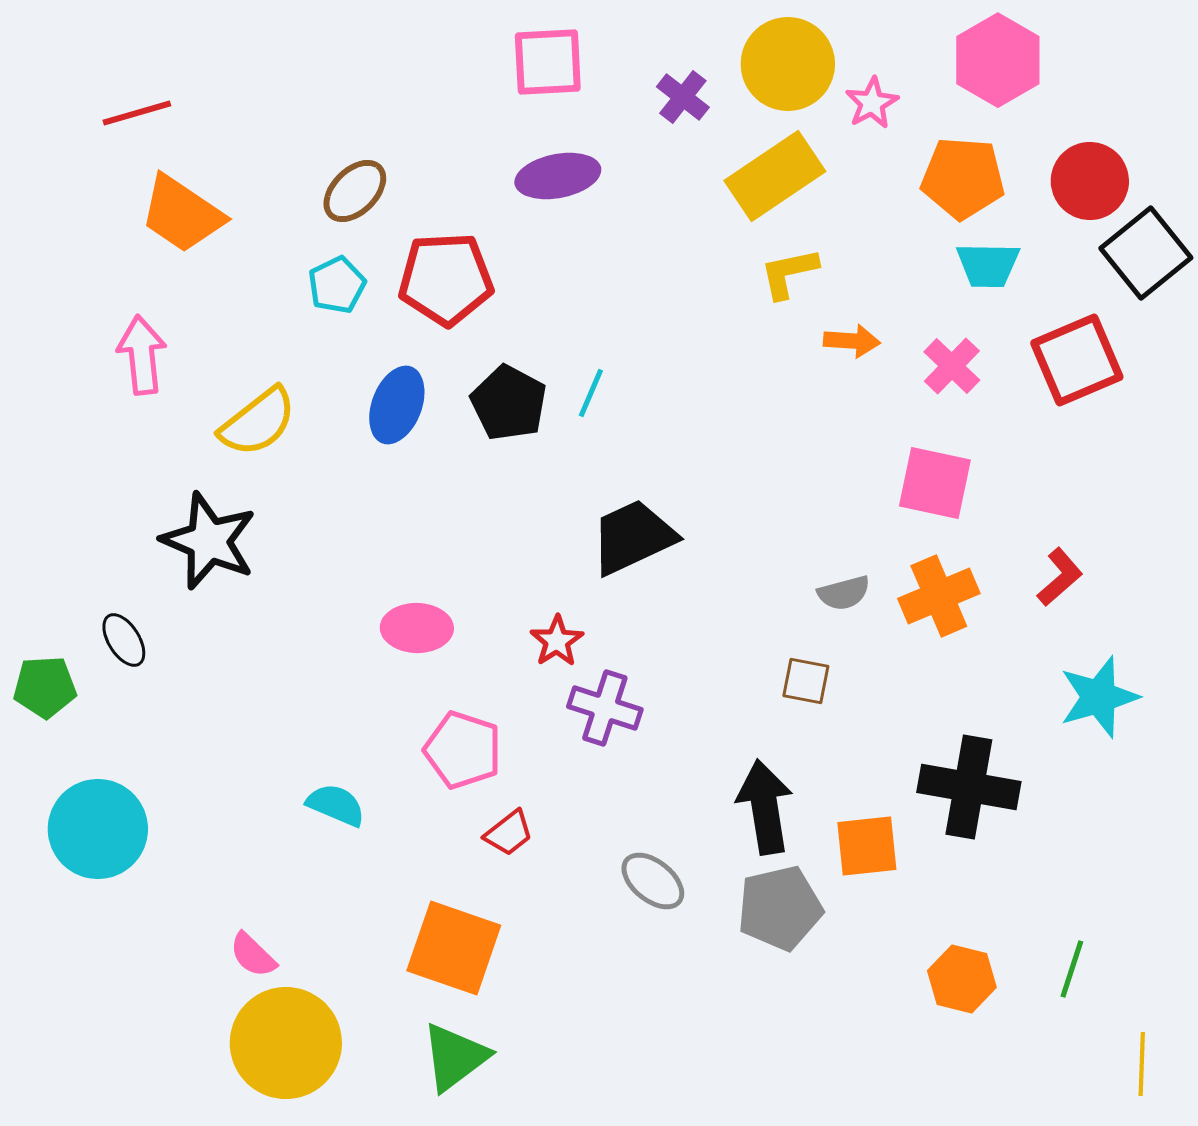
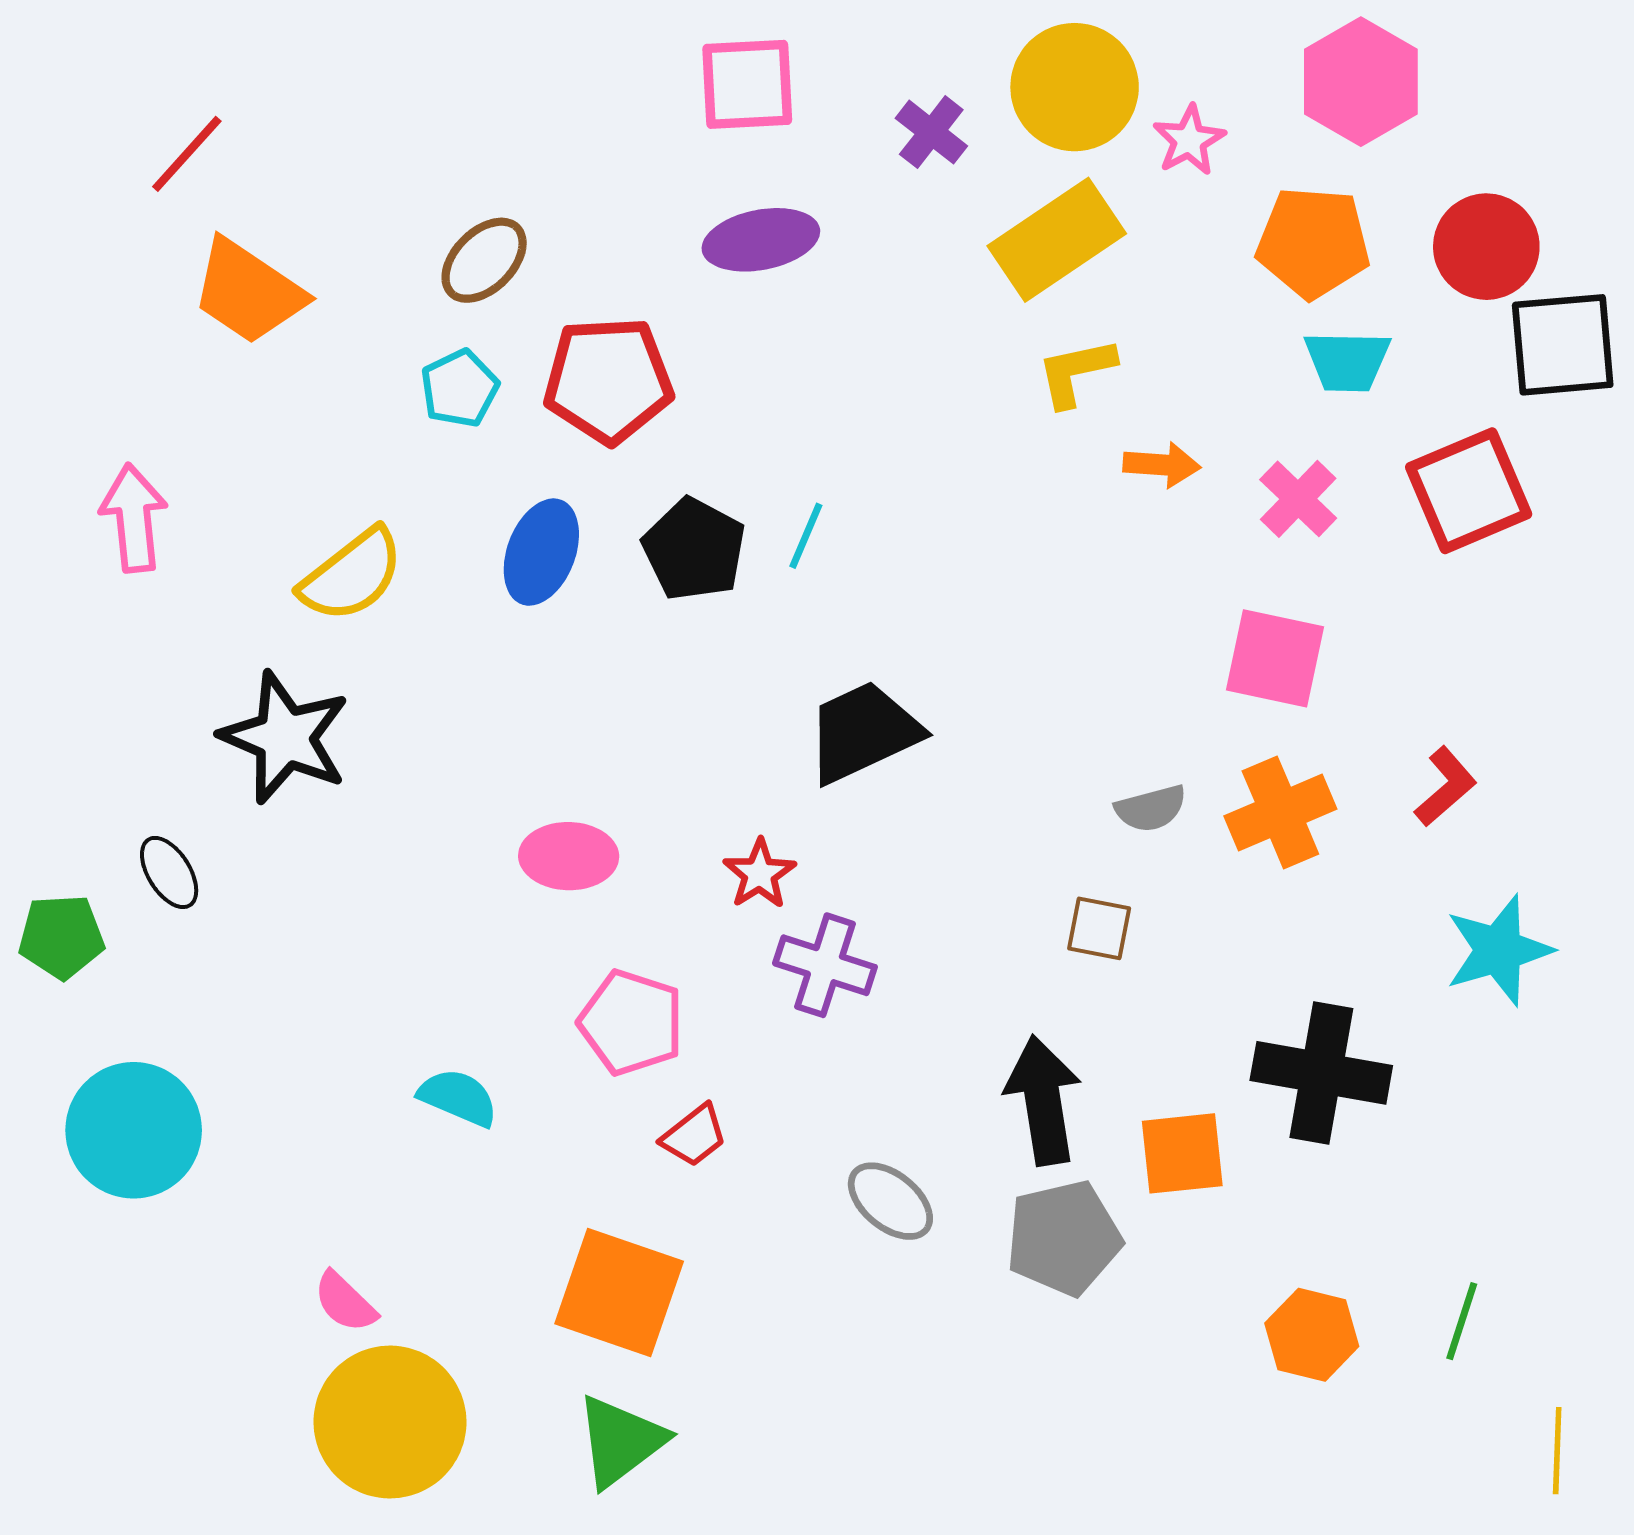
red line: (137, 113) -> (187, 154), turned -32
black square: (1146, 253) -> (1563, 345), turned 34
pink arrow: (142, 355) -> (134, 518), moved

